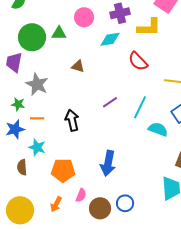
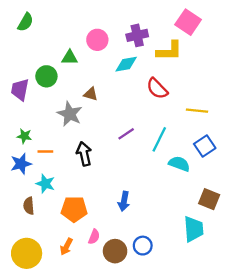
green circle: (32, 37) -> (46, 76), moved, size x0.7
gray star: (37, 84) -> (70, 114), moved
blue arrow: (108, 163) -> (124, 201), size x0.7

